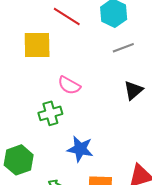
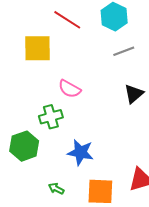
green hexagon: (19, 160) -> (24, 146), moved

